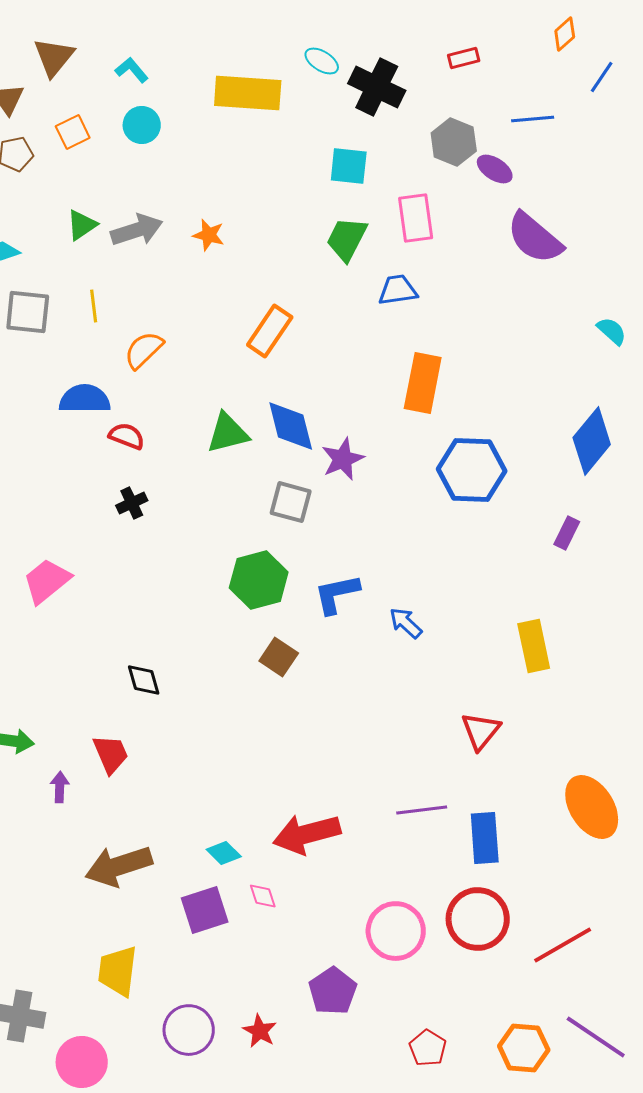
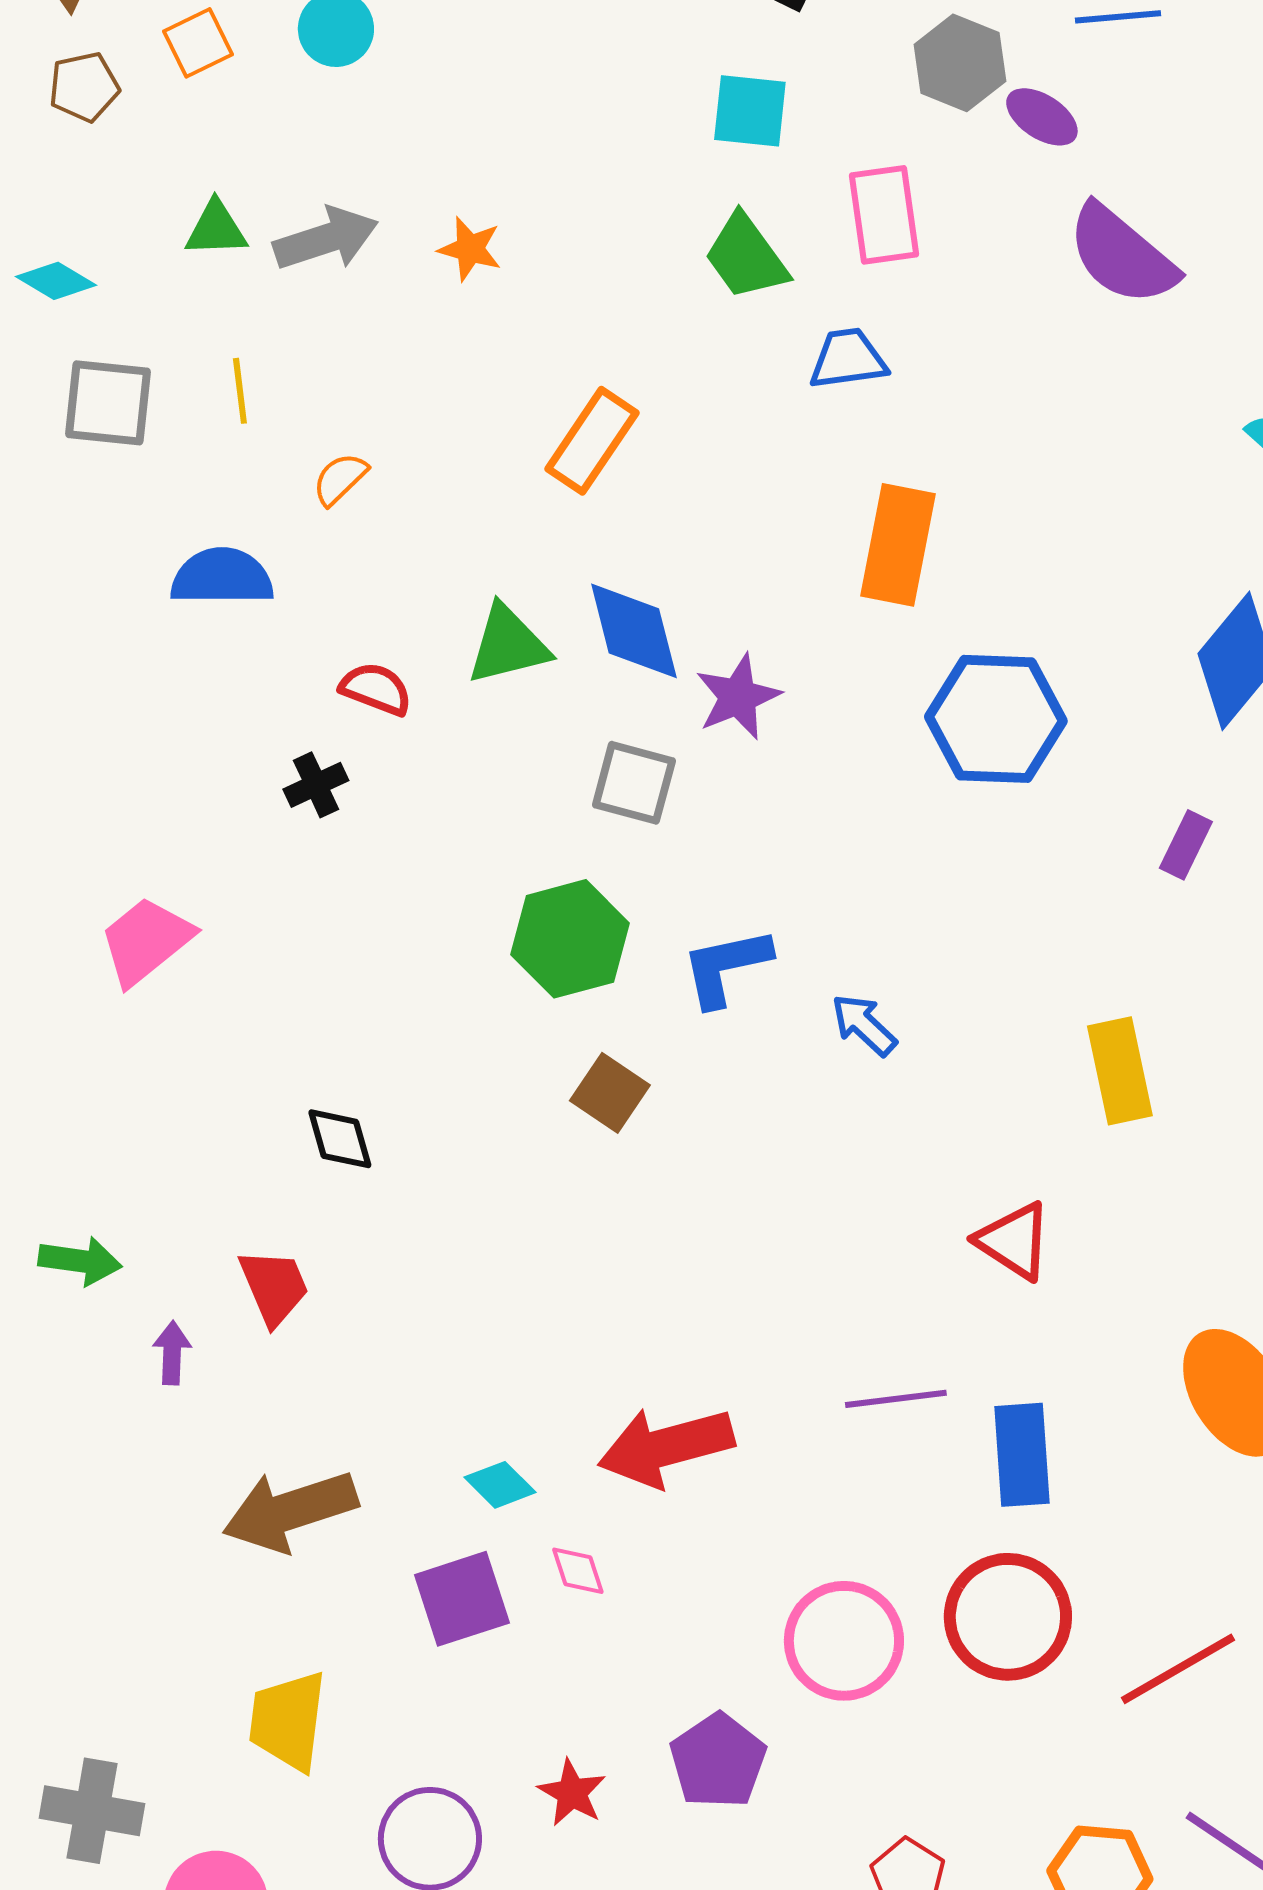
green triangle: (82, 225) -> (216, 229), turned 32
green trapezoid: (347, 239) -> (746, 257), turned -63
orange semicircle: (144, 350) -> (340, 479), size x0.7
red semicircle: (127, 436) -> (376, 689), moved
red triangle: (481, 731) -> (1014, 1241), turned -36
red star: (260, 1031) -> (572, 1793), moved

